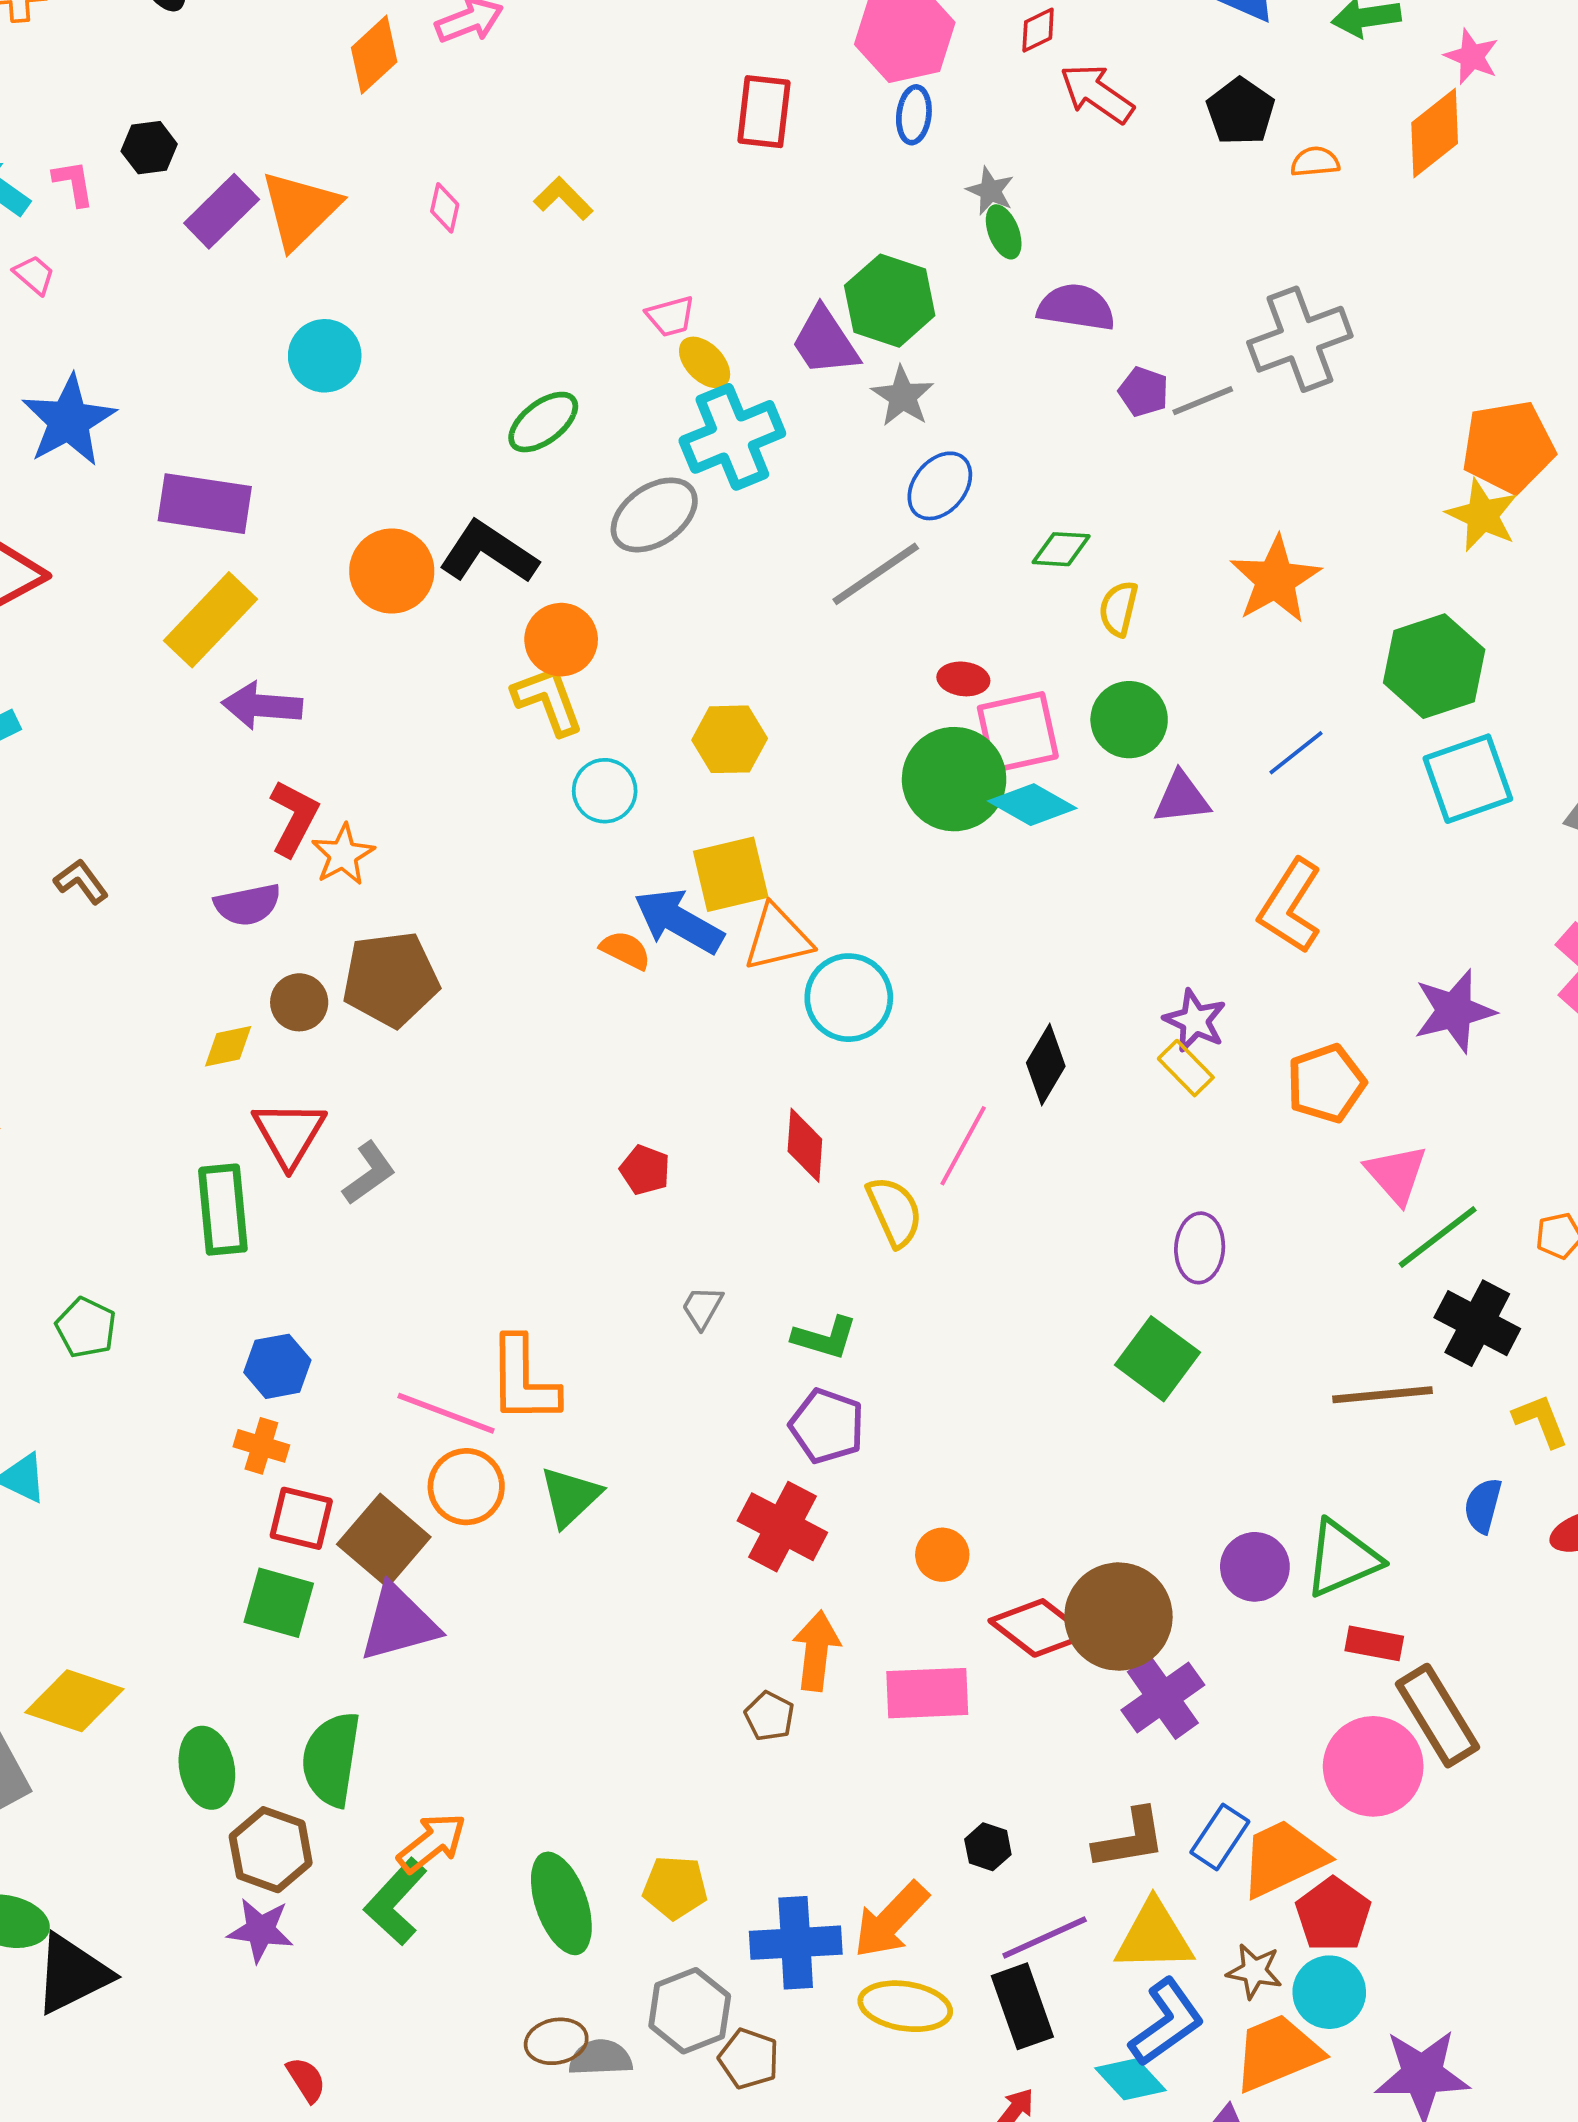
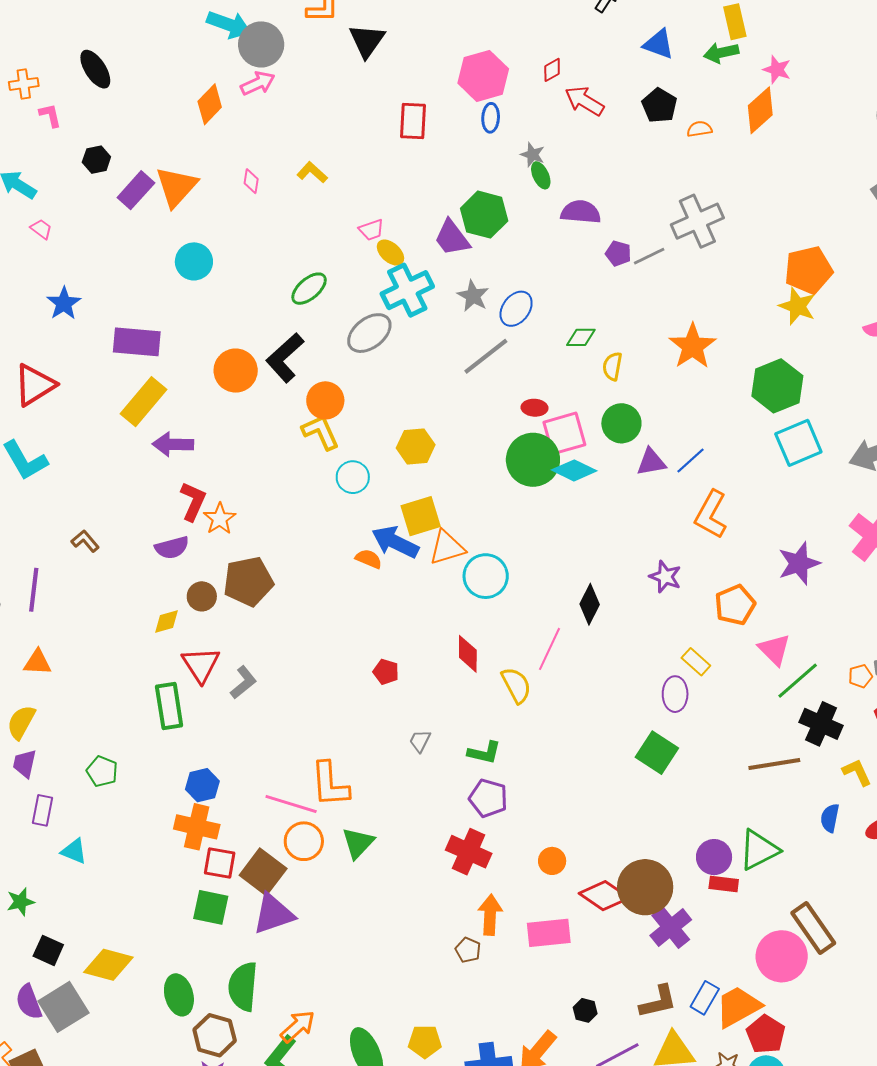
pink L-shape: (73, 183) -> (50, 115), moved
gray star: (903, 396) -> (473, 296), moved
blue star: (69, 421) -> (64, 303), size x0.7
black L-shape: (488, 552) -> (285, 358), turned -72
blue line: (1296, 753) -> (690, 460), moved
yellow rectangle: (1186, 1068) -> (696, 662), moved
orange cross: (261, 1446) -> (197, 827), size x1.6
red rectangle: (1374, 1643) -> (724, 884), moved

